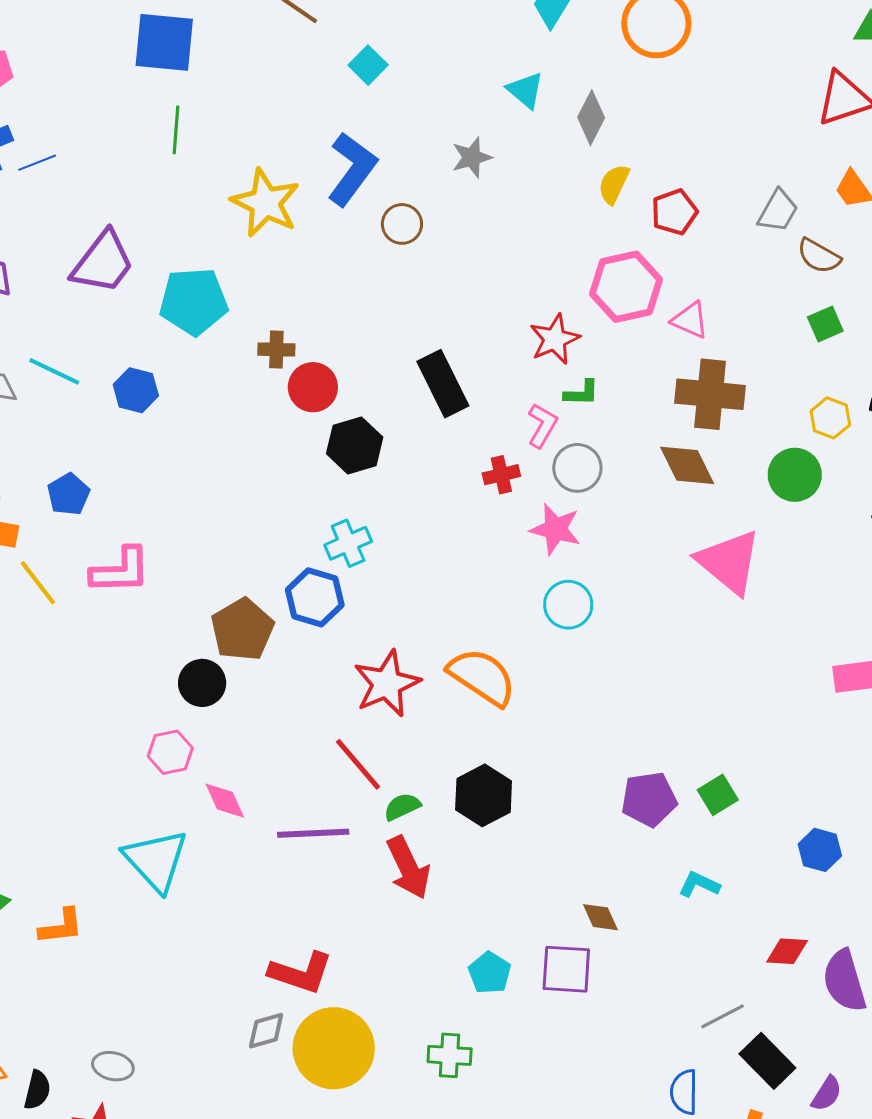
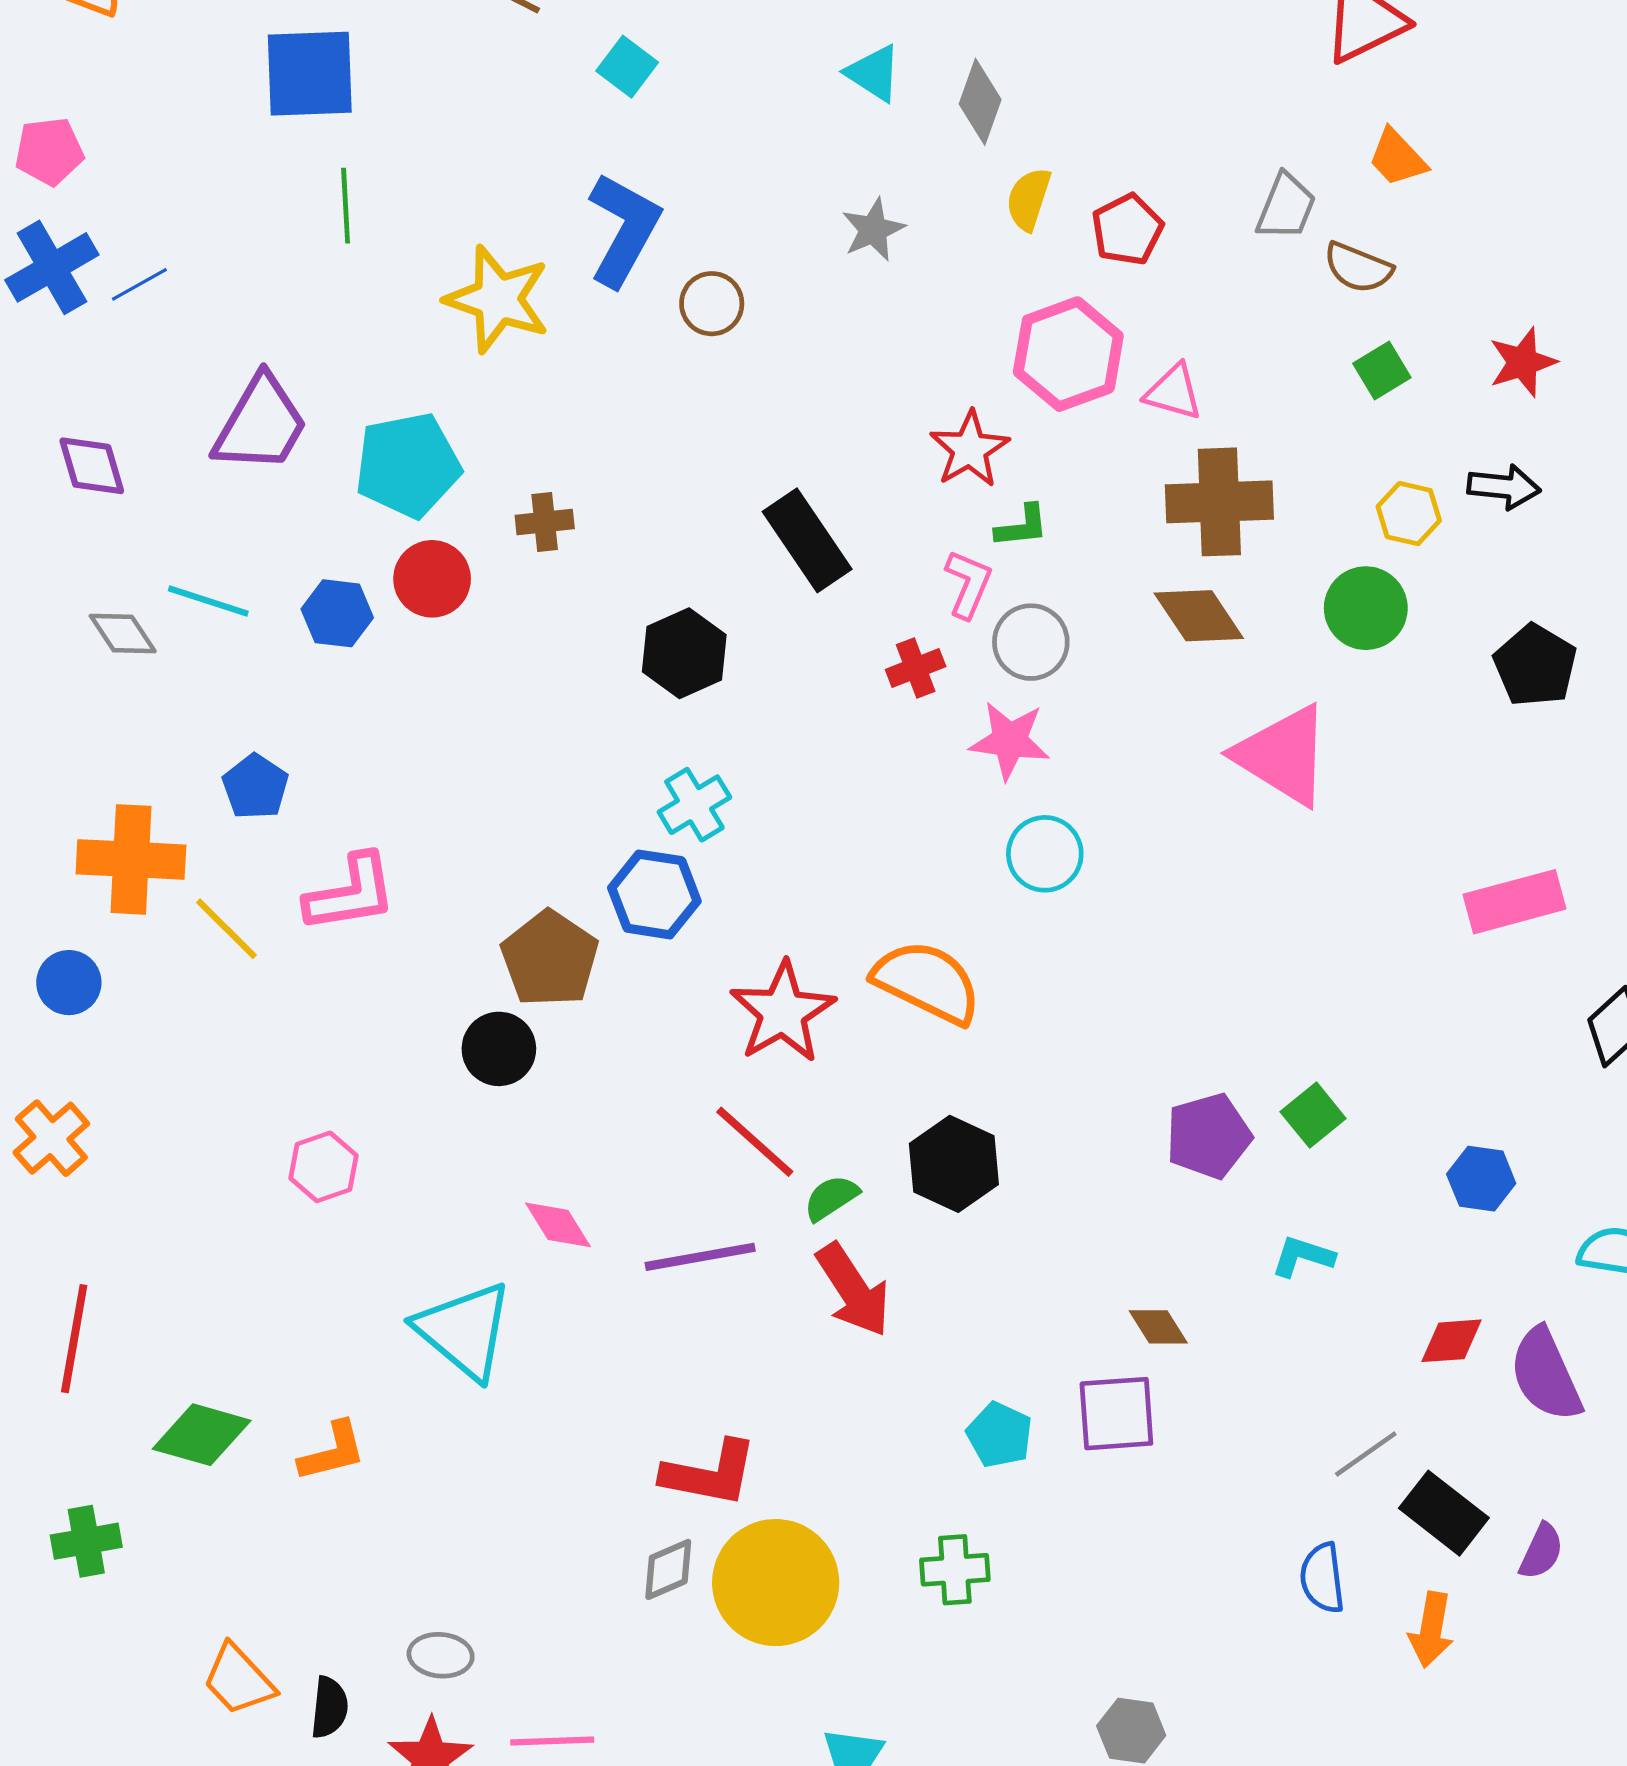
gray star: (472, 157) -> (873, 230), moved
red circle: (313, 387) -> (432, 579), moved
pink hexagon: (170, 752) -> (324, 1167), moved

